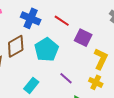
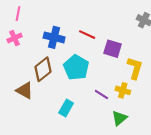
yellow cross: (96, 82) -> (123, 90), moved

